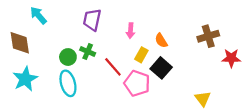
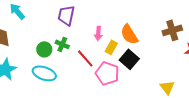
pink arrow: (130, 31) -> (98, 33), moved
orange semicircle: (161, 41) -> (129, 34), size x1.5
cyan ellipse: (68, 83) -> (44, 73), turned -55

